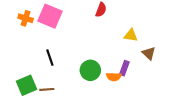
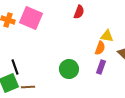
black line: (50, 58) -> (15, 67), moved
orange semicircle: (114, 77) -> (100, 48), moved, turned -72

